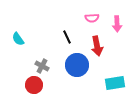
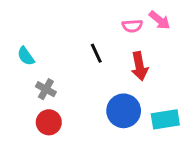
pink arrow: (117, 24) -> (160, 20), moved, turned -49
blue circle: (77, 65) -> (124, 111), moved
gray cross: (42, 66) -> (46, 89), moved

